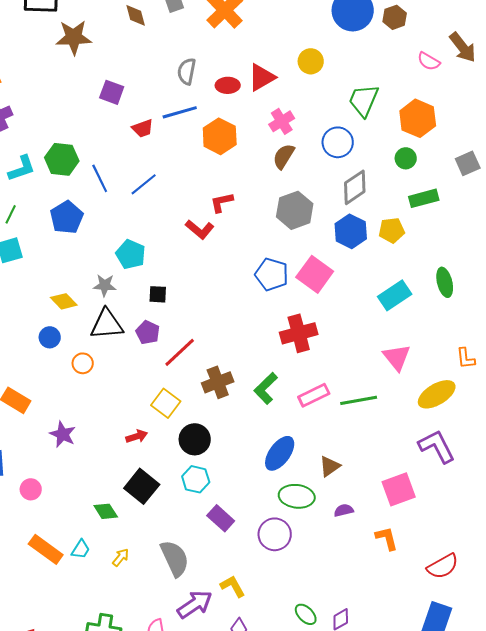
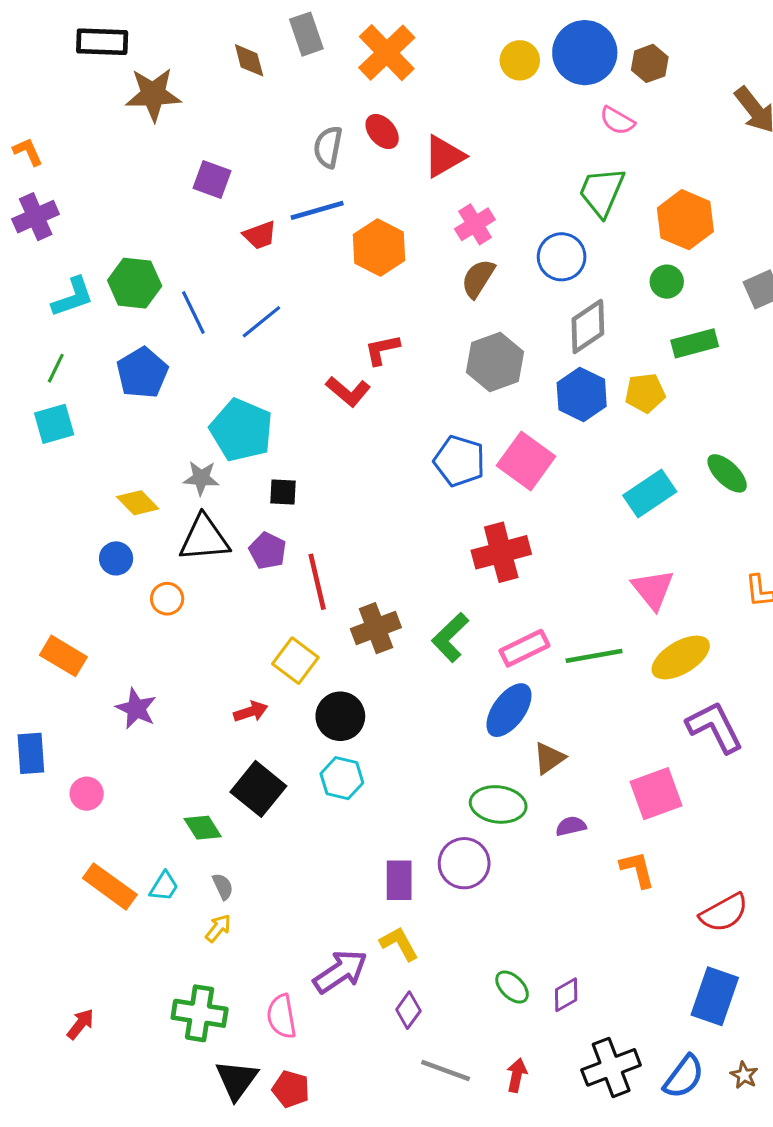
yellow circle: (311, 61) -> (520, 60), moved
pink semicircle: (429, 61) -> (617, 121), moved
red ellipse: (228, 85) -> (382, 132), moved, turned 50
cyan pentagon: (131, 254) -> (241, 430), size x1.4
green ellipse: (445, 282) -> (727, 473), turned -32
red line: (180, 352) -> (317, 582), turned -60
yellow ellipse: (437, 394) -> (681, 657), moved
blue ellipse: (280, 453) -> (509, 710), moved
purple rectangle: (221, 518) -> (399, 880), moved, turned 48
yellow arrow: (121, 557) -> (218, 928), moved
gray semicircle: (175, 558) -> (223, 886), moved, size x0.5

